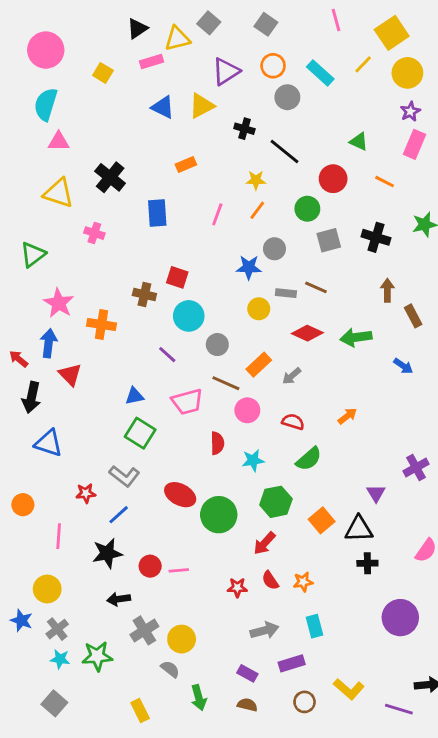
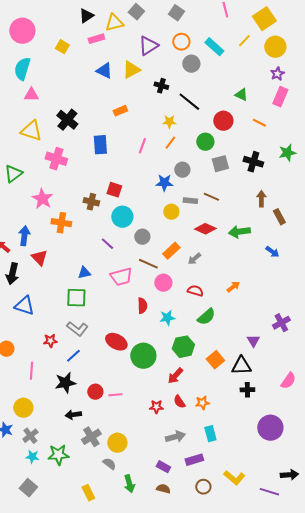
pink cross: (94, 233) -> (56, 159), size x1.5
pink star: (59, 303) -> (42, 199), moved
green square: (140, 433) -> (76, 298), moved, turned -30

